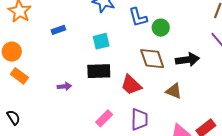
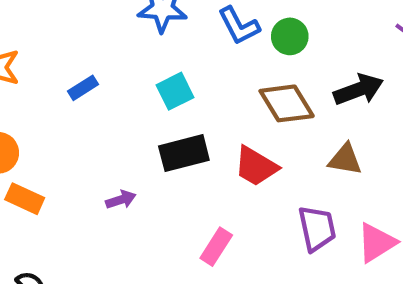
purple trapezoid: (139, 119) -> (317, 228), moved

